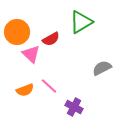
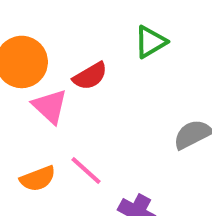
green triangle: (81, 22) -> (150, 42), size x0.7

